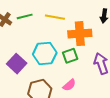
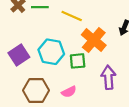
orange cross: (80, 34) -> (94, 40), turned 30

